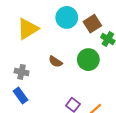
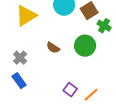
gray cross: (22, 72) -> (20, 58), turned 32

